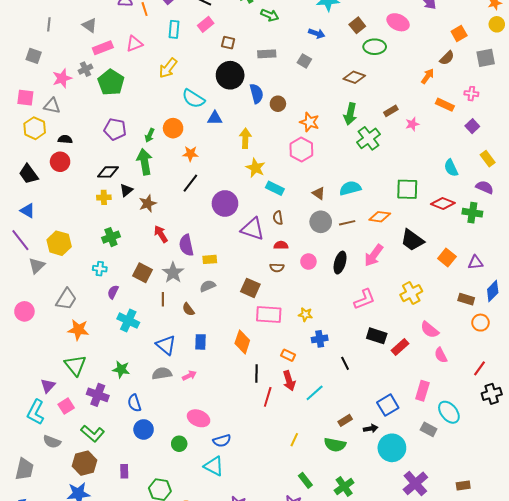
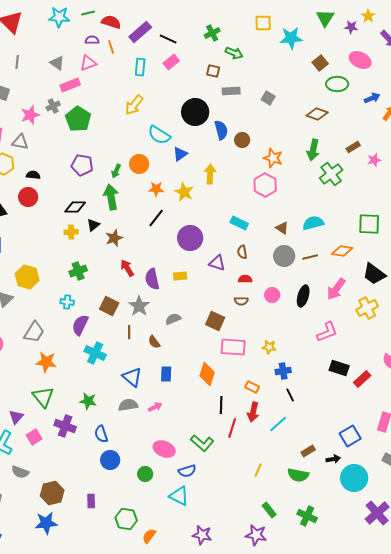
blue arrow: (317, 33) -> (372, 98), moved, turned -42
brown square: (228, 43) -> (213, 71), moved
pink triangle: (134, 44) -> (88, 63), moved
blue triangle: (215, 118) -> (180, 154), turned -35
yellow star: (256, 168) -> (184, 192), moved
purple triangle: (252, 229) -> (217, 263), size x0.7
yellow rectangle: (210, 259) -> (180, 276), moved
purple semicircle: (113, 292) -> (80, 325), size x1.5
yellow cross: (411, 293) -> (367, 308), moved
black line: (345, 363) -> (290, 395), moved
red arrow: (289, 381) -> (253, 412), turned 30
green L-shape: (93, 434) -> (202, 443), moved
green cross: (344, 486) -> (307, 516), turned -30

